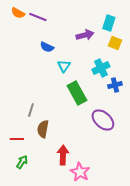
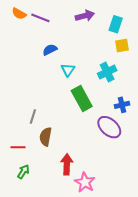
purple arrow: (85, 35) -> (85, 16), moved
yellow square: (115, 43) -> (122, 45), turned -32
blue semicircle: (47, 47) -> (50, 50), turned 128
blue cross: (115, 85) -> (122, 105), moved

